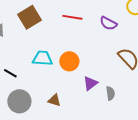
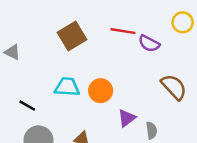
brown square: (29, 17) -> (72, 36), moved
red line: (72, 17) -> (123, 31), moved

